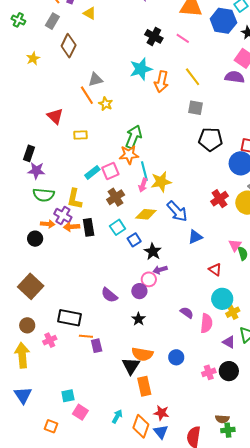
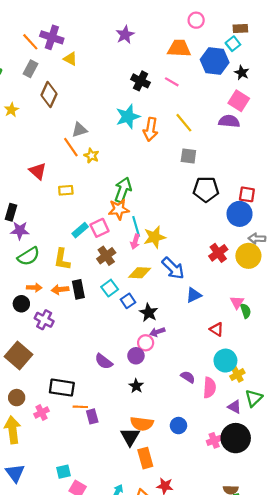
green semicircle: (44, 195) -> (29, 256), turned -35
purple cross: (63, 215) -> (44, 320), moved
black circle: (229, 371) -> (236, 438), size x1.4

